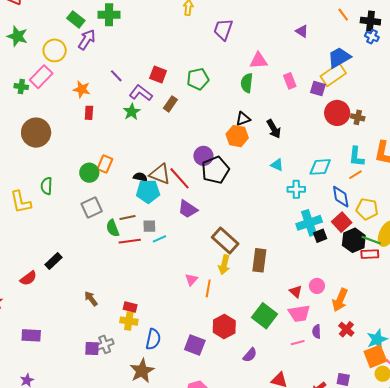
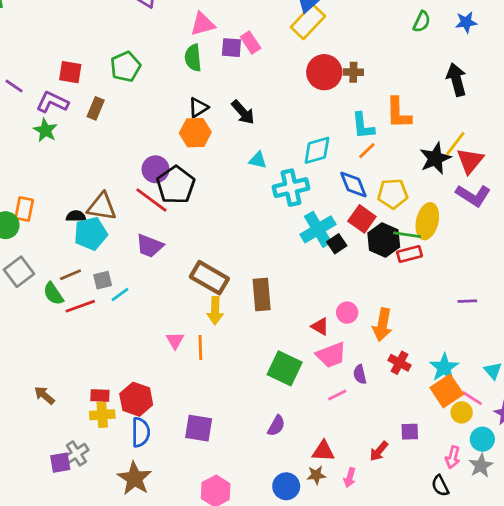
purple square: (318, 89) -> (231, 48), moved
red line: (180, 178) -> (151, 200), moved
cyan cross: (296, 189) -> (291, 188), size x1.4
red hexagon: (224, 326) -> (136, 399), moved

